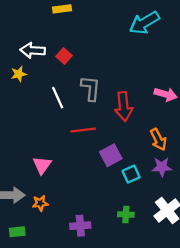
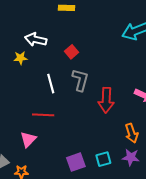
red square: (64, 56) -> (72, 52), moved
red line: (83, 130) -> (43, 115), moved
purple square: (111, 155) -> (76, 162), moved

